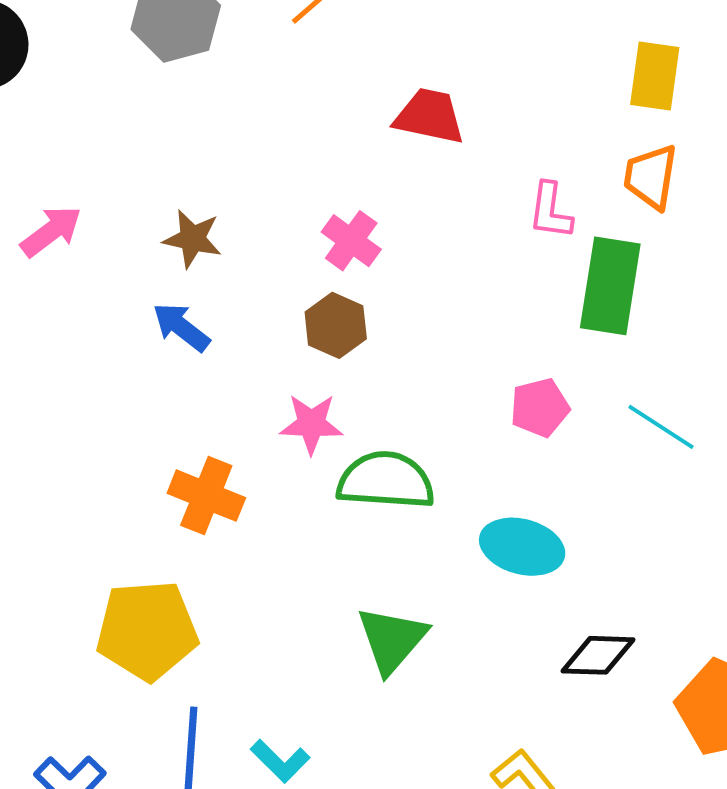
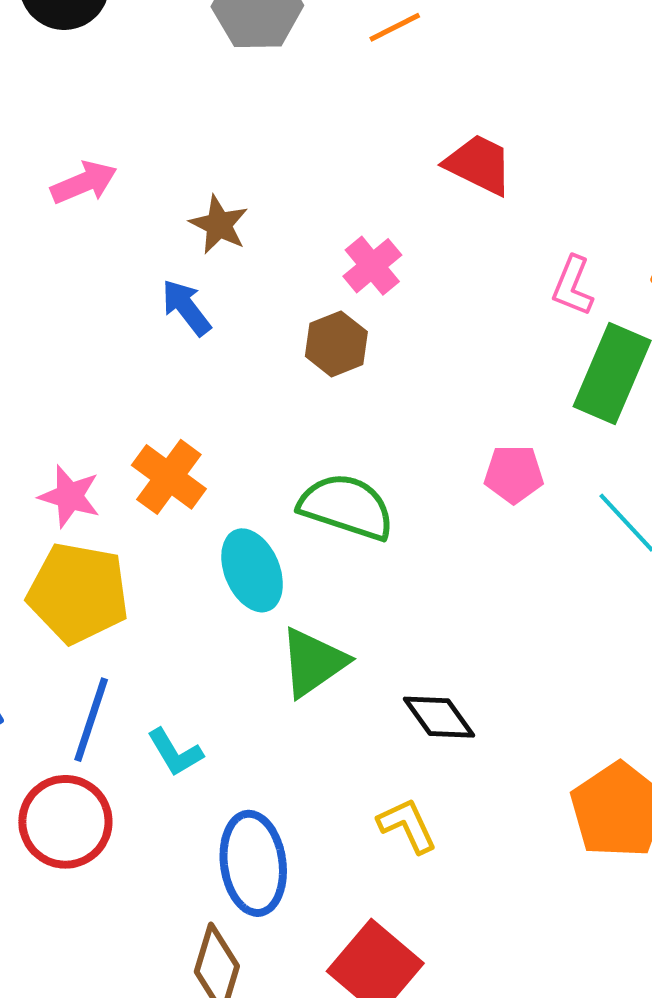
pink star: (311, 424) -> (70, 496), moved
cyan ellipse: (522, 547) -> (252, 570), moved, turned 38
black diamond: (598, 655) -> (439, 717), moved, turned 38

